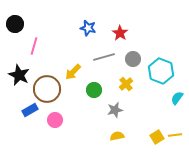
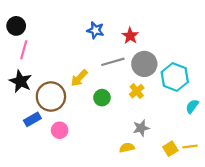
pink line: (34, 46) -> (24, 50), moved
gray circle: (133, 59) -> (144, 64), size x1.5
gray star: (115, 110) -> (141, 128), moved

